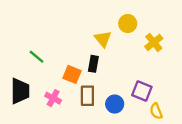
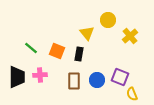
orange square: (72, 74) -> (57, 51), moved
pink cross: (53, 98) -> (40, 75), moved, turned -32
blue circle: (115, 104) -> (97, 80), moved

